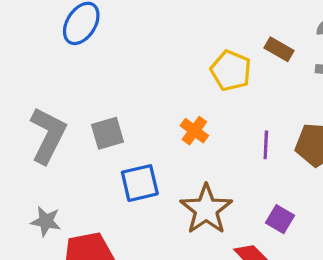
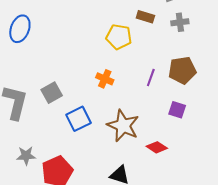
purple line: (266, 145) -> (151, 78), turned 30
purple square: (280, 219) -> (177, 110), moved

